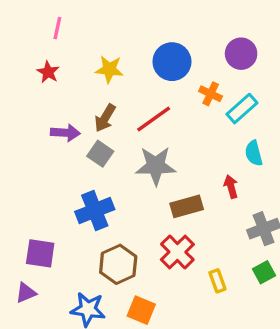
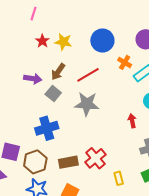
red star: (48, 72) -> (42, 41), moved
brown rectangle: (187, 206) -> (68, 162), moved
brown hexagon: (118, 264) -> (35, 162), moved

